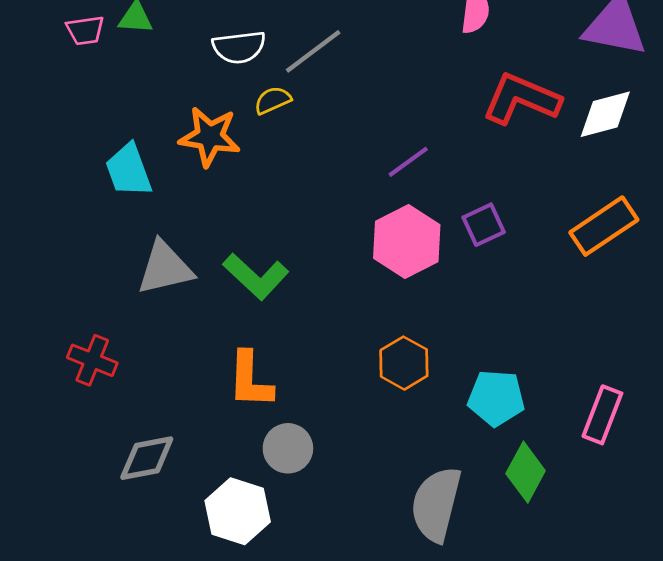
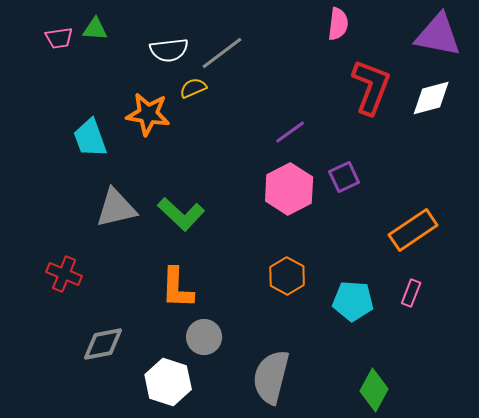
red L-shape: (521, 99) -> (371, 87), turned 88
orange rectangle: (604, 226) -> (413, 230), moved
pink rectangle: (602, 415) -> (411, 293), moved, size x0.7
green diamond: (526, 472) -> (374, 390), moved
gray semicircle: (436, 504) -> (271, 377), moved

